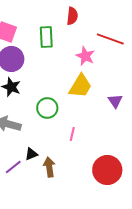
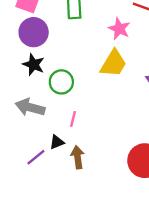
green circle: (47, 108) -> (61, 82), moved
pink line: (72, 134) -> (73, 119), moved

